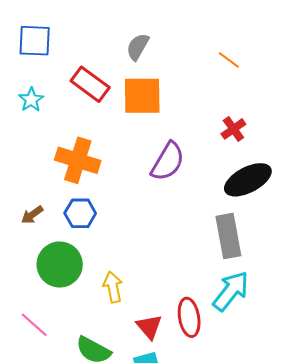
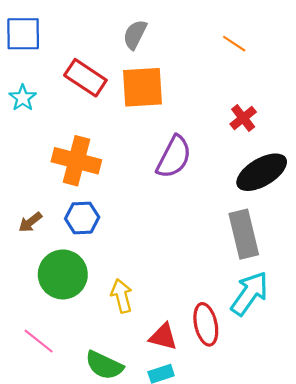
red triangle: (149, 327) -> (163, 337), turned -32

